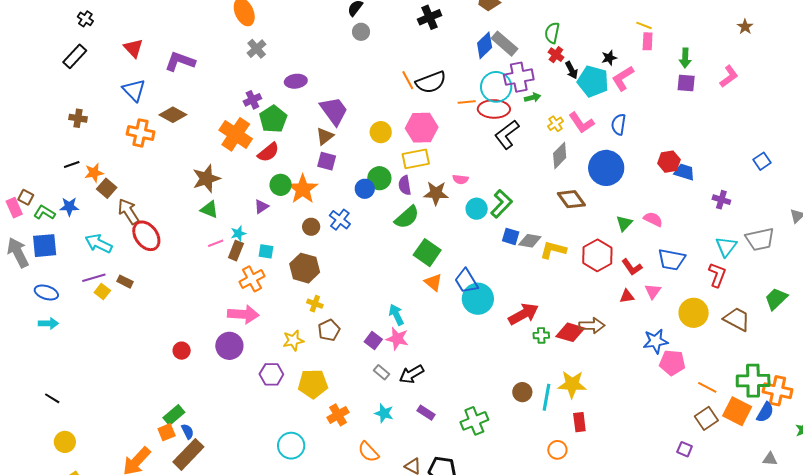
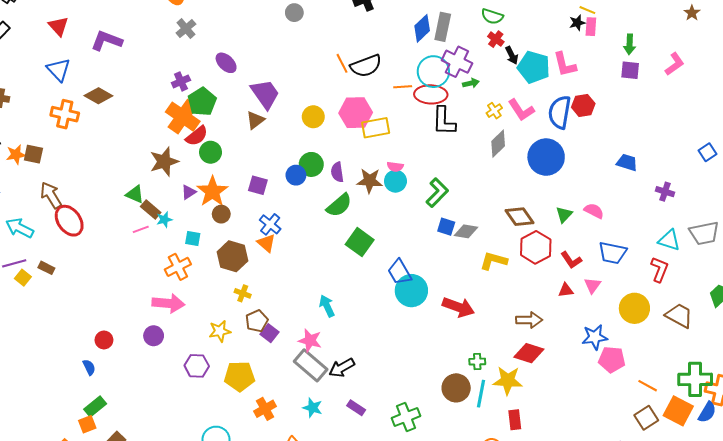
green semicircle: (552, 33) -> (492, 16), turned -85
gray rectangle: (505, 44) -> (443, 27), turned 60
black star: (609, 58) -> (577, 23), moved
purple cross: (519, 77) -> (457, 62), turned 36
pink L-shape: (623, 78) -> (565, 64), turned -72
purple ellipse: (296, 81) -> (226, 63), turned 50
blue semicircle: (619, 124) -> (560, 112), size x1.5
orange cross: (236, 134) -> (183, 117), moved
black L-shape: (507, 135) -> (444, 121), turned -52
yellow rectangle: (416, 159) -> (376, 128), moved
purple square: (327, 161) -> (258, 185), moved
red hexagon: (669, 162) -> (583, 105), moved
brown star: (206, 179) -> (164, 162), moved
green circle: (281, 185) -> (211, 152), moved
brown square: (107, 188) -> (33, 154), moved, turned -30
orange star: (303, 189) -> (212, 192), moved
brown diamond: (571, 199) -> (520, 217), moved
cyan circle: (477, 209) -> (395, 181), moved
blue cross: (340, 220) -> (270, 224), moved
brown circle: (311, 227) -> (221, 214), moved
cyan triangle: (726, 247) -> (669, 240), turned -50
yellow L-shape: (553, 250) -> (494, 261), moved
brown rectangle: (236, 251) -> (151, 209), moved, turned -72
orange triangle: (433, 282) -> (266, 243), moved
red arrow: (523, 314) -> (458, 307), turned 48
red diamond: (570, 332) -> (529, 353), moved
green cross: (541, 335) -> (477, 362), moved
pink star: (397, 339) -> (310, 340), moved
purple square: (373, 341) -> (269, 333), moved
purple circle: (229, 346) -> (154, 336), size x0.7
gray rectangle: (381, 372) -> (311, 365), size x2.0
brown circle: (522, 392) -> (456, 388), size x1.4
blue semicircle: (188, 431) -> (89, 367), moved

